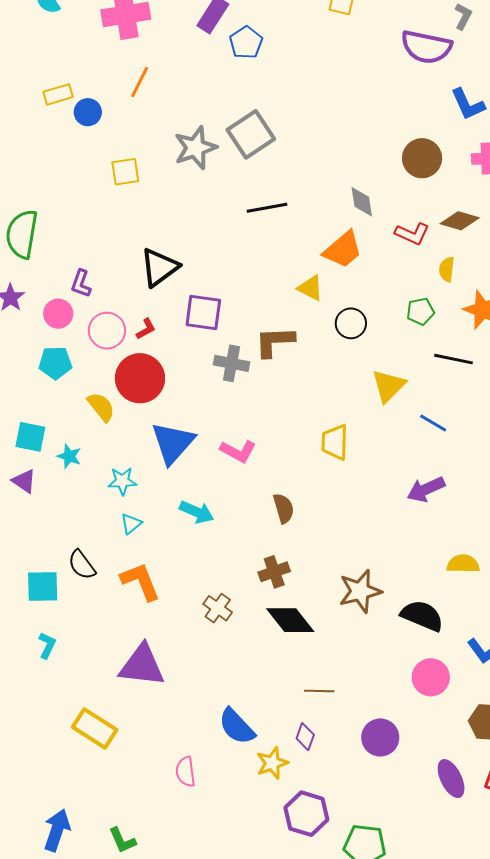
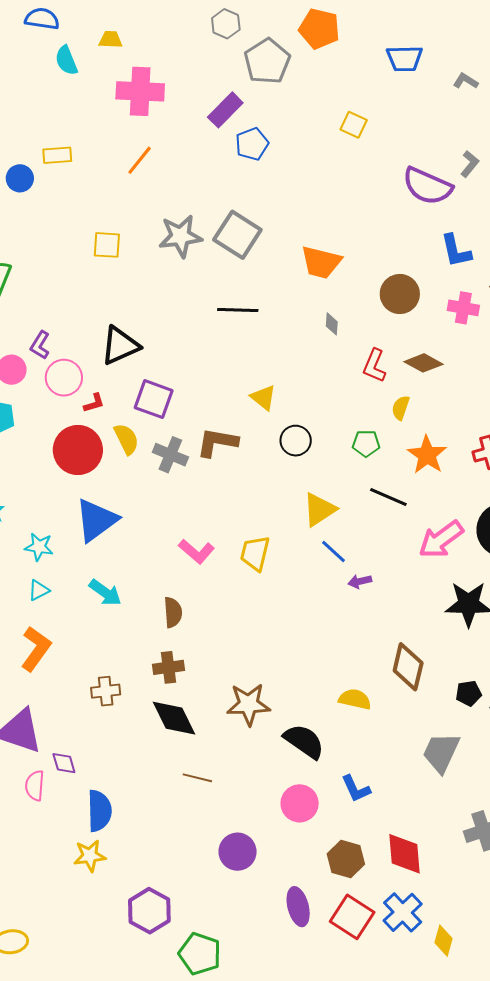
blue circle: (88, 112) -> (20, 178), moved
gray square: (251, 134) -> (237, 235), turned -36
gray diamond: (362, 202) -> (332, 324), size x0.7
red L-shape: (412, 234) -> (374, 366), turned 76
orange trapezoid: (343, 250) -> (321, 262), moved, turned 42
pink circle: (107, 331) -> (64, 378), moved
yellow semicircle: (101, 407) -> (126, 439), moved
blue line: (433, 423) -> (333, 552), moved
pink L-shape: (238, 451) -> (197, 551), moved
purple arrow: (426, 489) -> (360, 581), moved, size x0.6
brown semicircle: (284, 508) -> (173, 612), moved
orange L-shape: (140, 581) -> (36, 649), turned 45
brown cross: (218, 608) -> (106, 691), turned 36
brown line: (319, 691) -> (197, 778), moved
blue semicircle: (237, 726) -> (99, 811), turned -150
purple diamond: (305, 737) -> (64, 763), moved, turned -48
yellow star: (272, 763) -> (90, 856), moved
pink semicircle: (186, 772) -> (35, 786), moved

